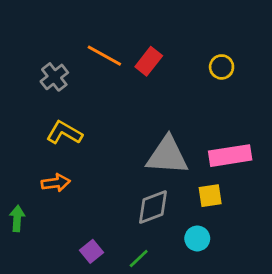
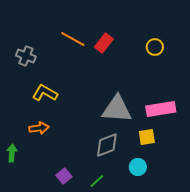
gray cross: (54, 77) -> (26, 56), moved, turned -30

